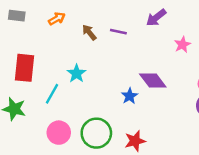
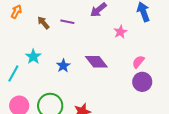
orange arrow: (57, 19) -> (16, 12), turned -32
blue star: (130, 96) -> (63, 66), moved

